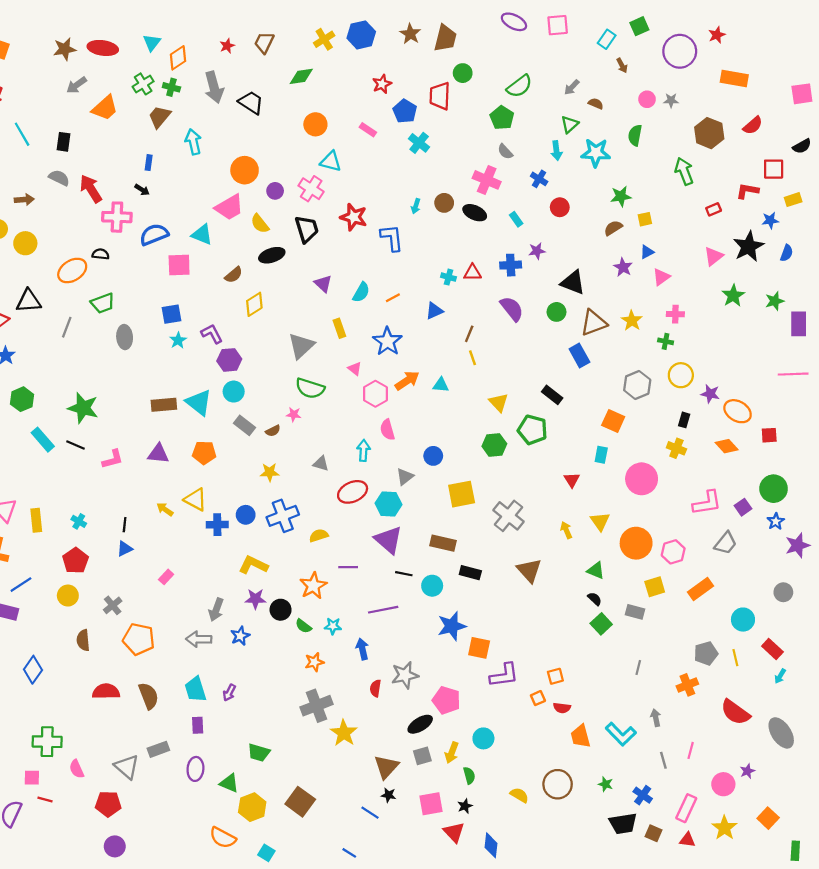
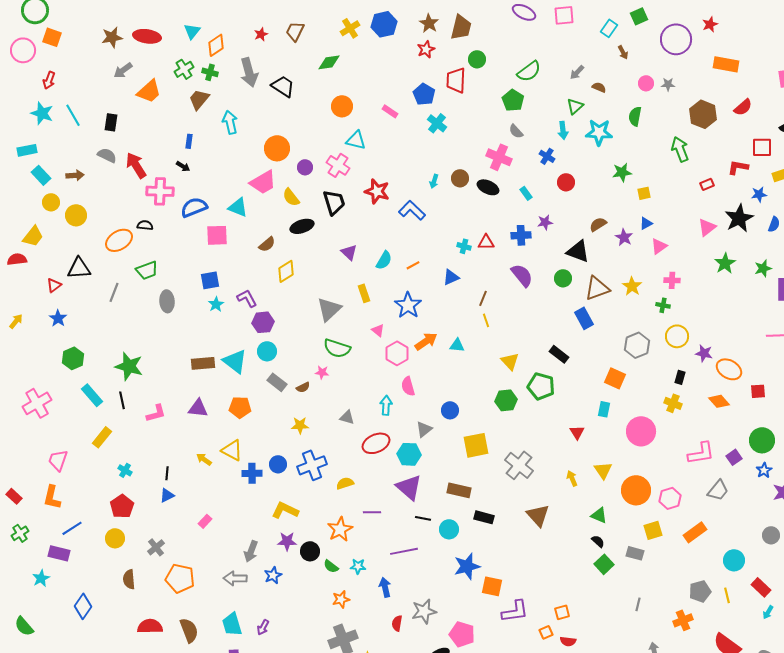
red star: (382, 84) -> (426, 49), moved
brown semicircle: (613, 228) -> (598, 224), moved
blue L-shape: (392, 238) -> (412, 210), turned -40
black line: (75, 445) -> (122, 400), turned 54
yellow rectangle: (36, 520) -> (102, 437), moved, turned 45

